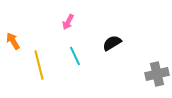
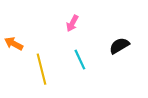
orange arrow: (13, 41) -> (14, 44), turned -30

